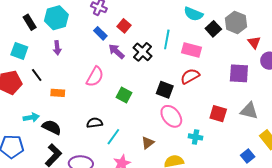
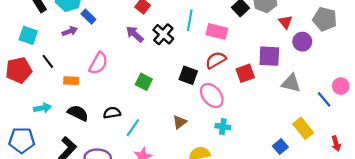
blue rectangle: (100, 33) -> (88, 17), moved
purple arrow: (57, 48) -> (70, 31), turned -104
pink semicircle: (95, 77) -> (98, 63), moved
gray triangle: (249, 111) -> (291, 83), moved
red square: (218, 114) -> (245, 73), moved, turned -36
pink ellipse: (171, 116) -> (212, 96), moved
black semicircle: (52, 127) -> (78, 113), moved
brown triangle: (148, 143) -> (180, 122), moved

